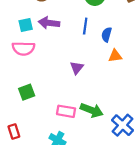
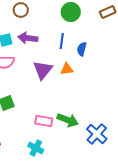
orange triangle: (115, 56) -> (67, 69), moved
purple triangle: (77, 68) -> (43, 70), moved, size x1.5

